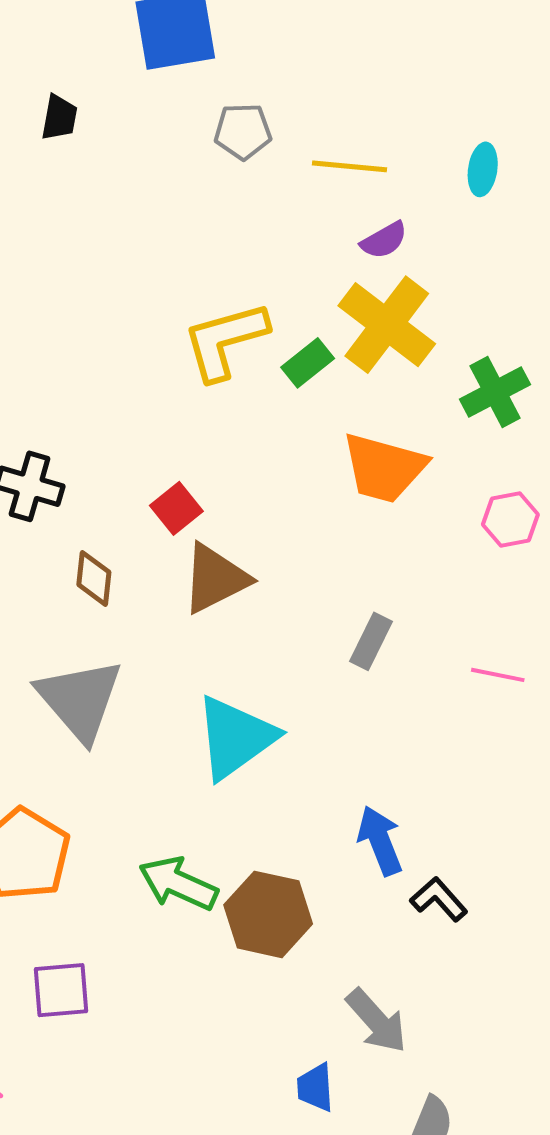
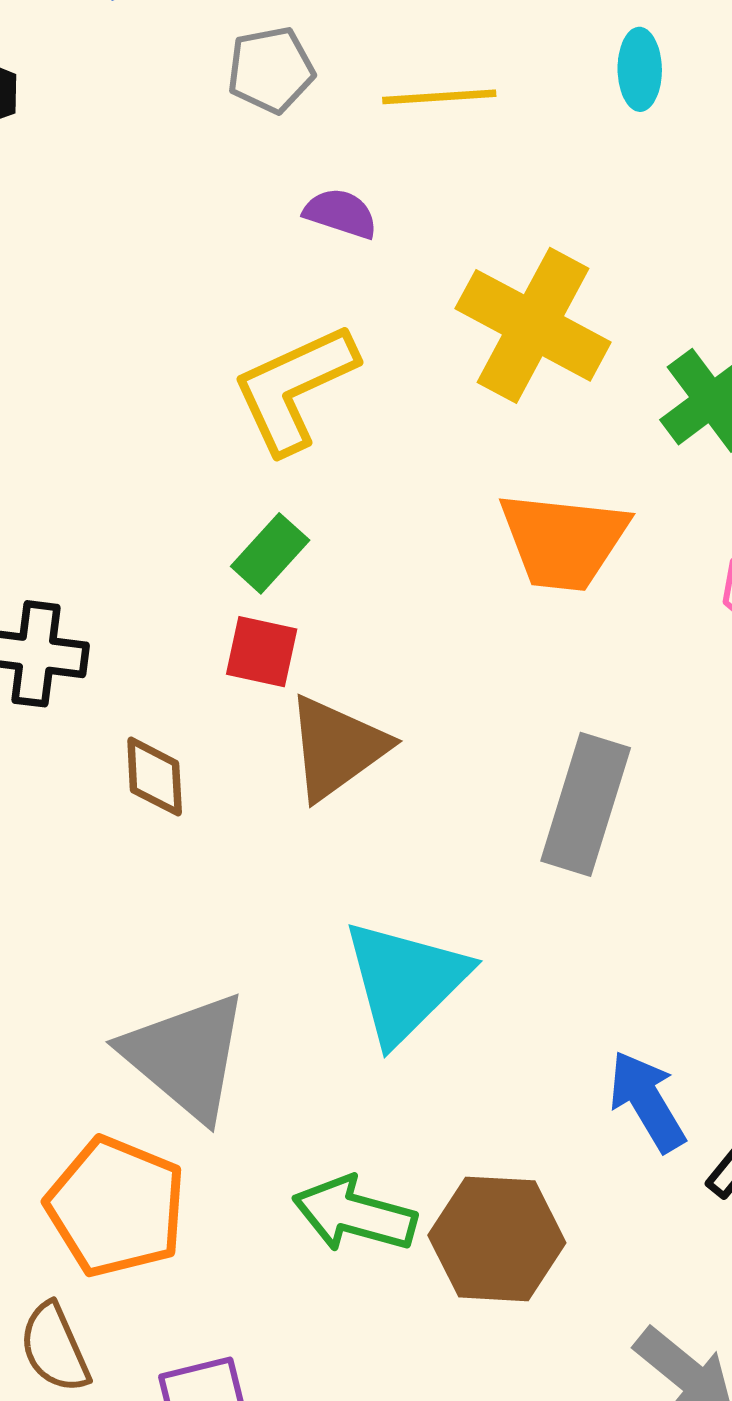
purple semicircle: (384, 240) -> (341, 213), moved, turned -123
green rectangle: (308, 363) -> (270, 553), moved
red square: (176, 508) -> (262, 652), turned -30
gray rectangle: (371, 641) -> (586, 804), size x1.6
gray triangle: (80, 700) -> (186, 1056), moved

